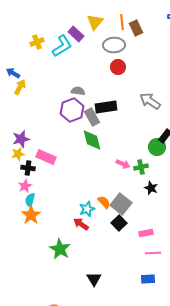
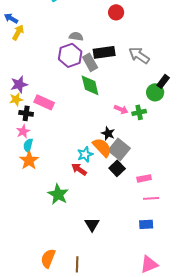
gray arrow: (150, 101) -> (139, 55), moved
black star: (151, 188) -> (108, 133), moved
orange semicircle: (104, 202) -> (102, 147), size x1.5

